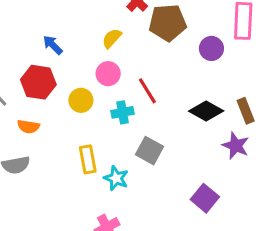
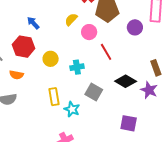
pink circle: (108, 74) -> (89, 32), moved
red line: (147, 91) -> (106, 52), moved
black diamond: (206, 111) -> (126, 81), moved
purple square: (205, 198) -> (129, 123), turned -30

